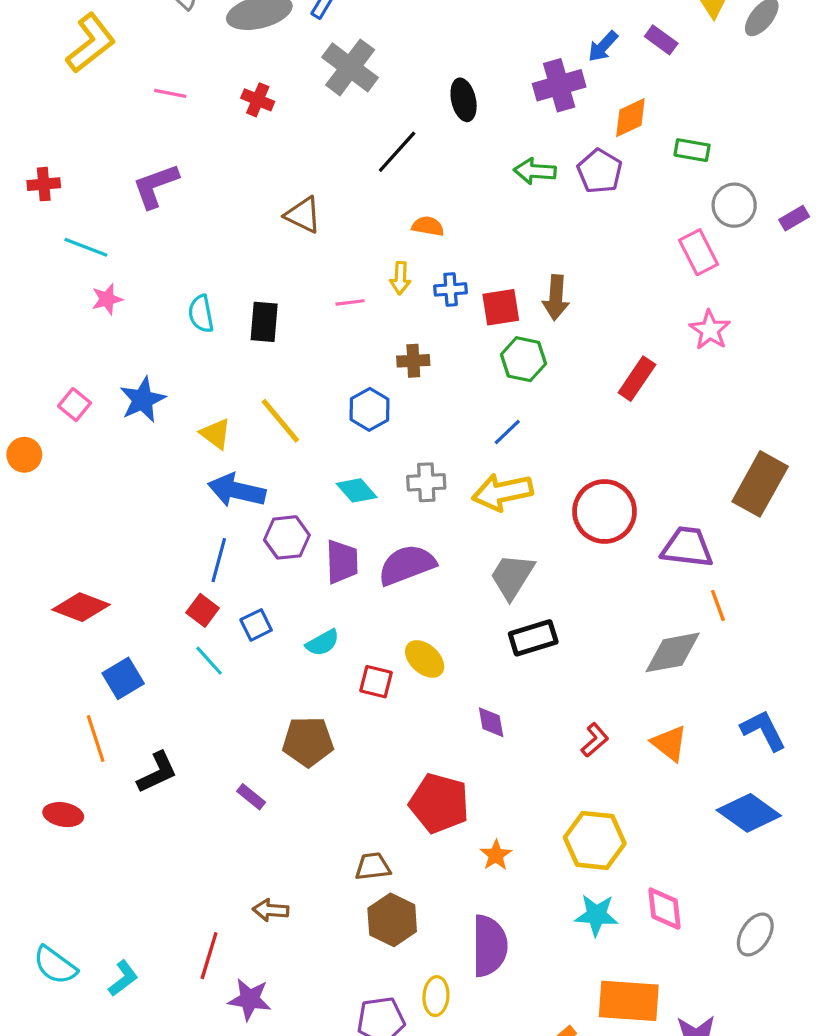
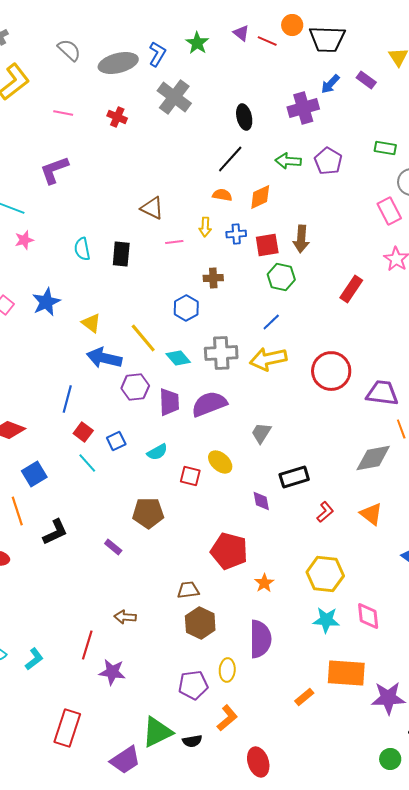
orange diamond: (630, 118) -> (260, 197), moved
black line: (397, 152) -> (230, 159), moved
brown triangle: (303, 215) -> (152, 208), moved
yellow line: (280, 421) -> (143, 338), moved
gray cross: (426, 482) -> (221, 353), size x1.4
blue line: (219, 560) -> (67, 399), moved
gray trapezoid: (512, 576) -> (261, 433), moved, size x0.7
black rectangle: (533, 638) -> (294, 477), moved

